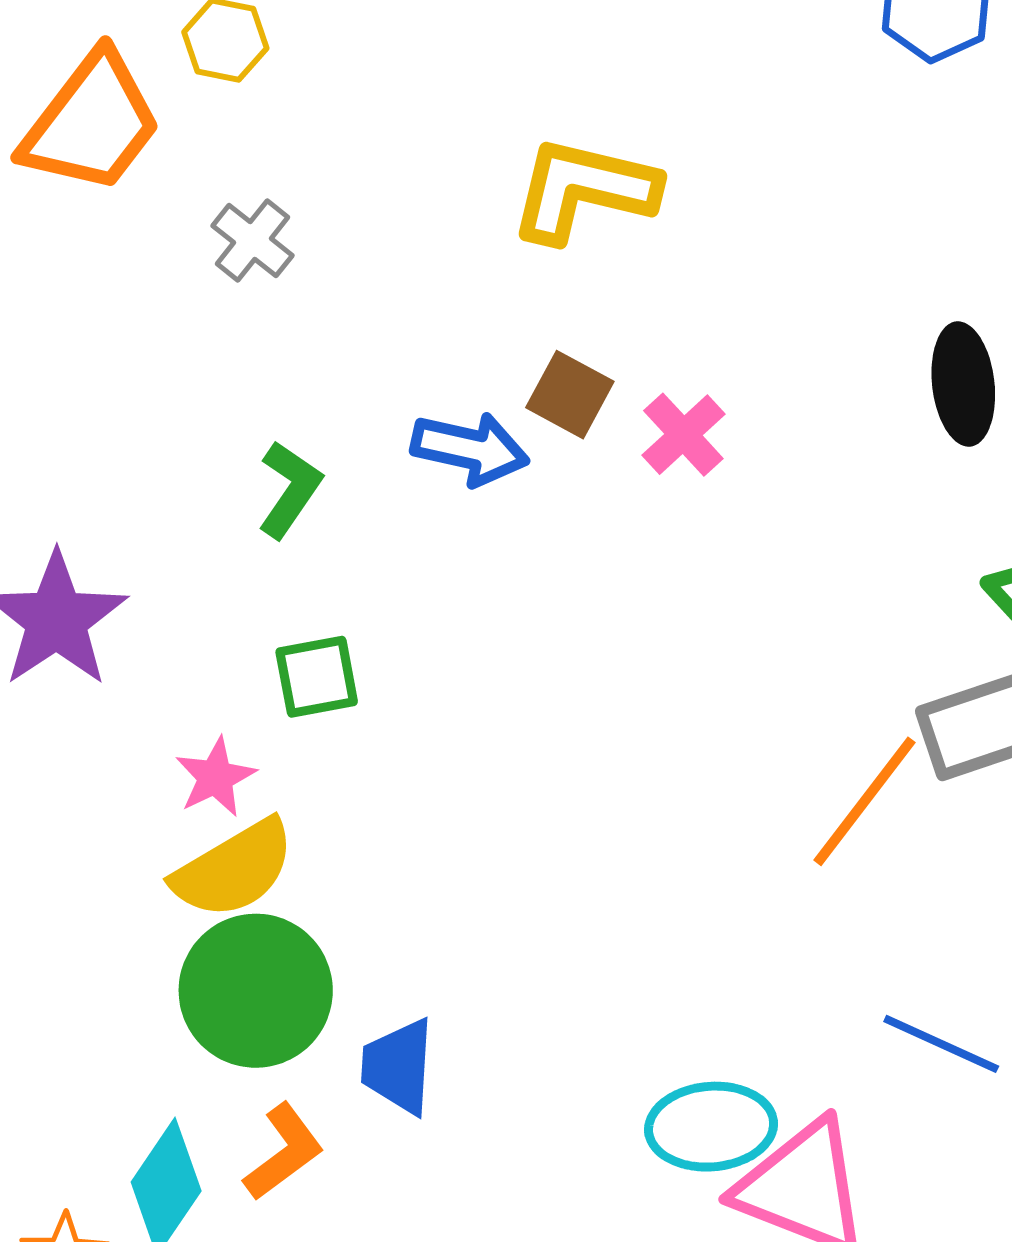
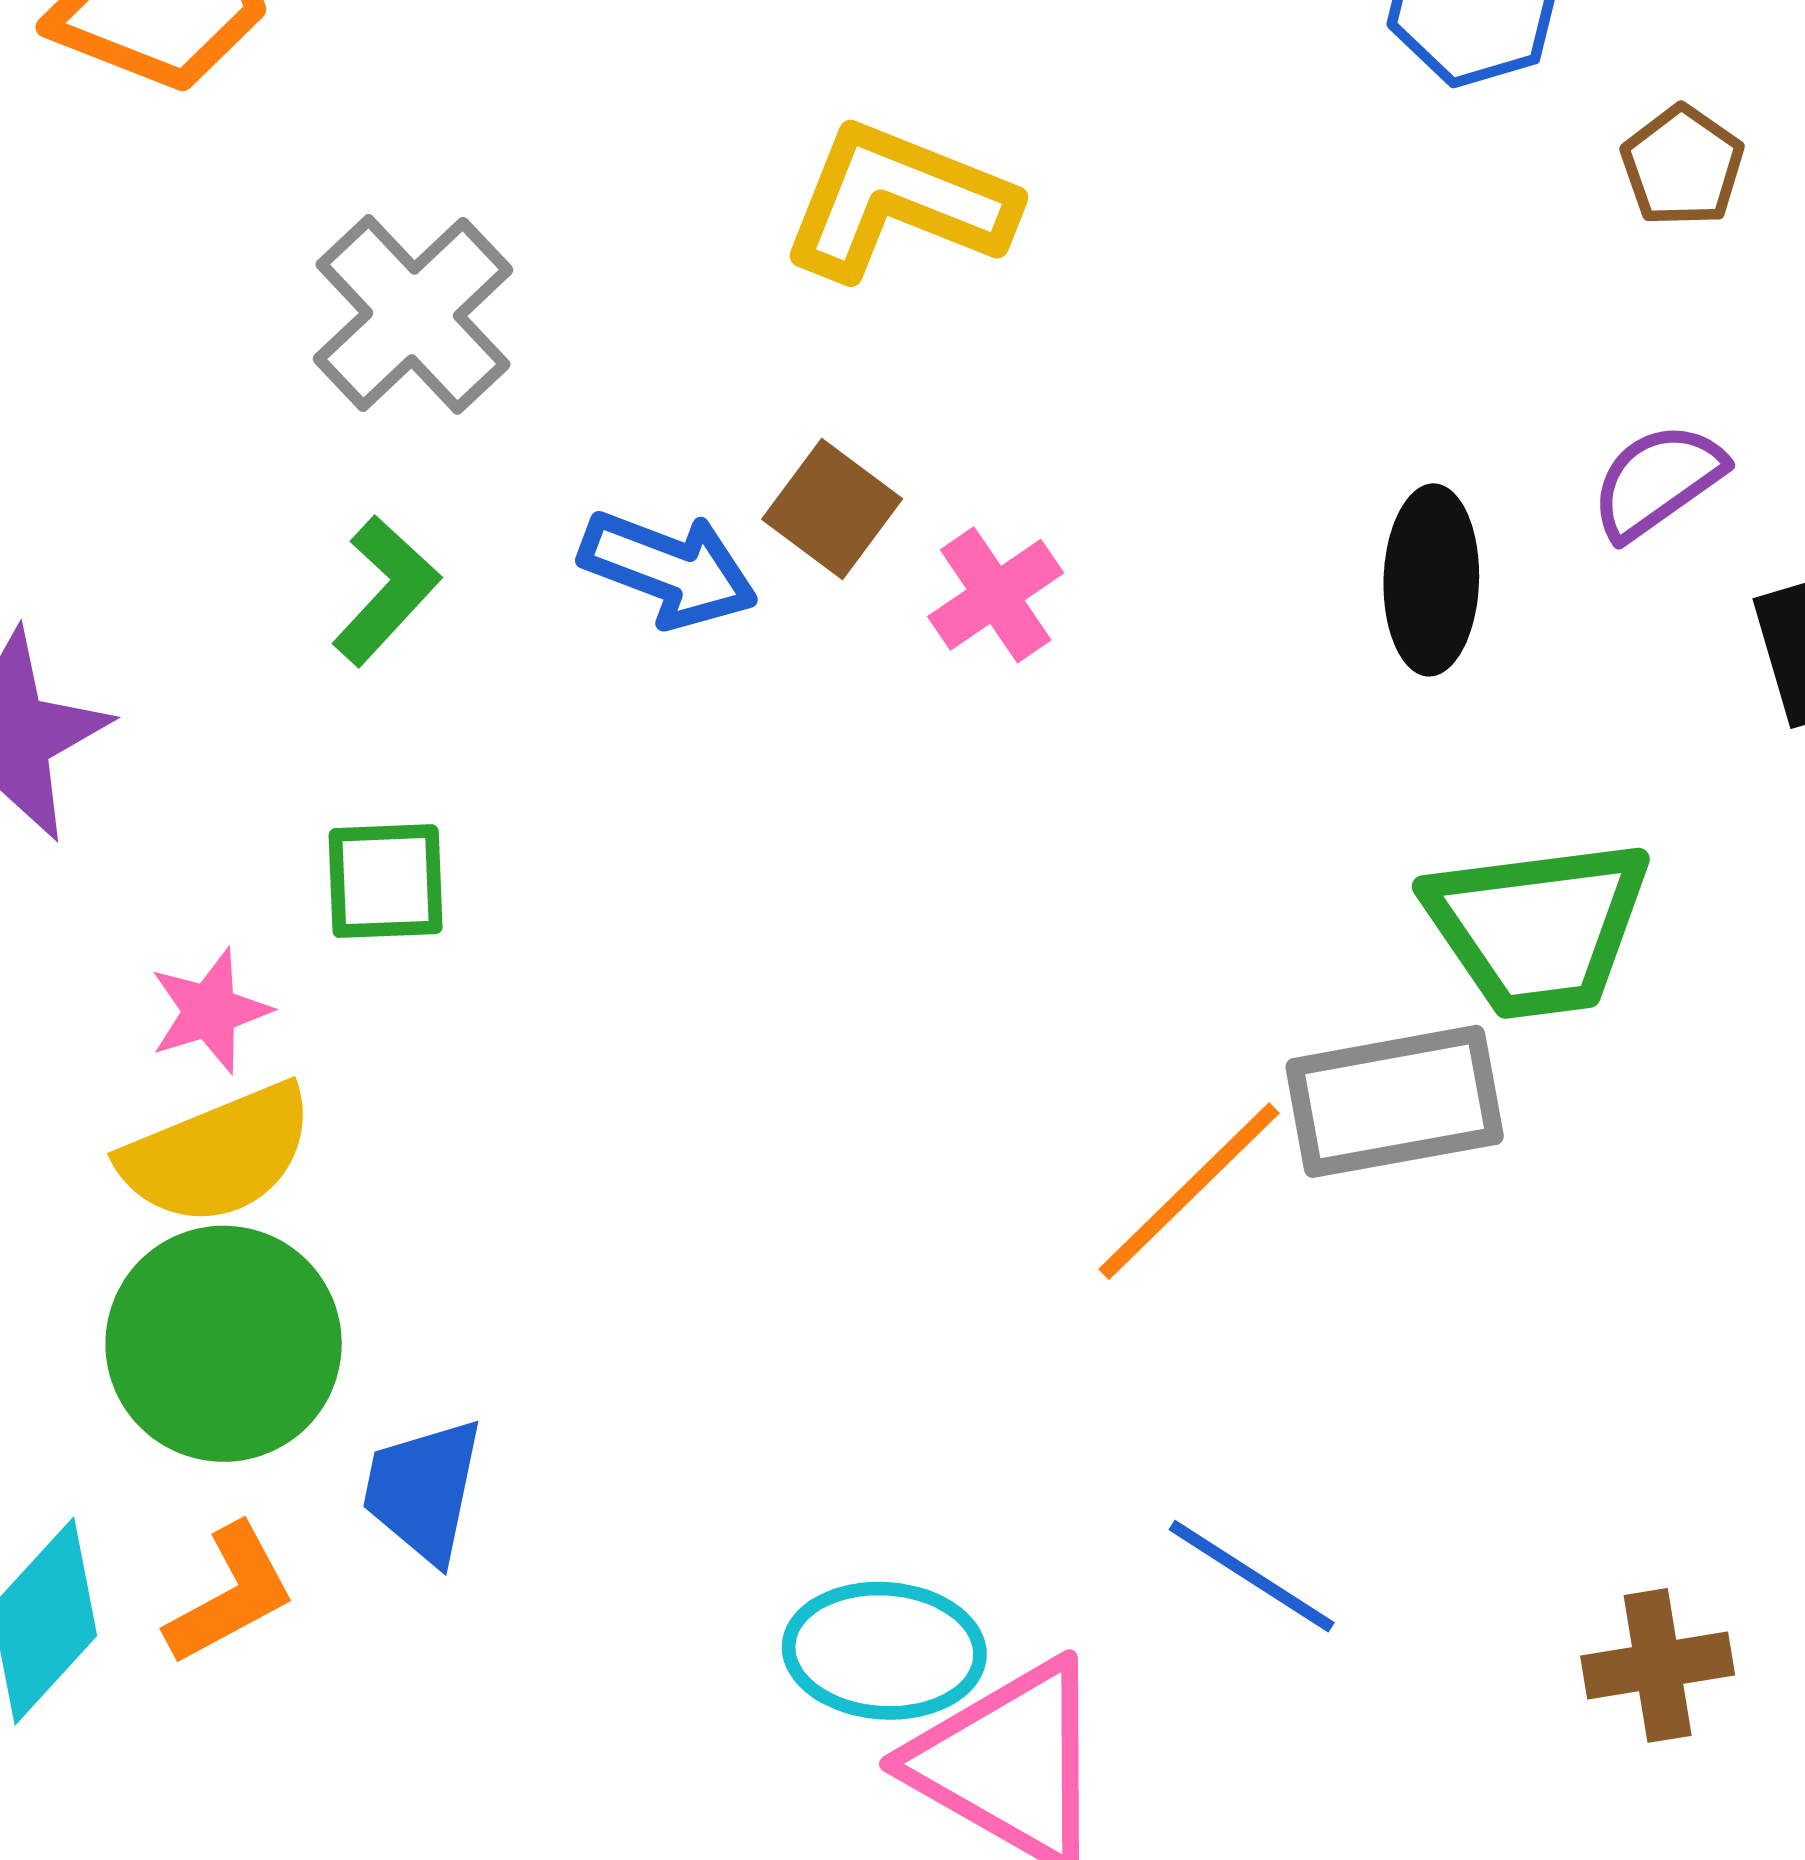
gray cross: (252, 241) -> (413, 314), moved, size x1.6

